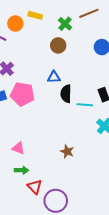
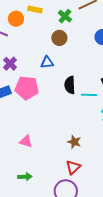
blue triangle: (54, 77) -> (47, 62), moved
green arrow: (22, 170) -> (25, 177), moved
red triangle: (35, 187) -> (73, 167), moved, turned 35

